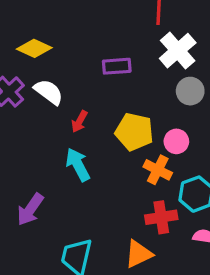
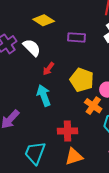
yellow diamond: (34, 48) -> (44, 20), moved
red cross: (161, 217) -> (67, 131), moved

